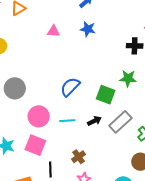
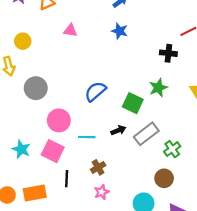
pink triangle: (53, 31) -> (70, 30), moved
green star: (128, 78) -> (158, 88), turned -30
cyan line: (67, 121) -> (87, 137), moved

